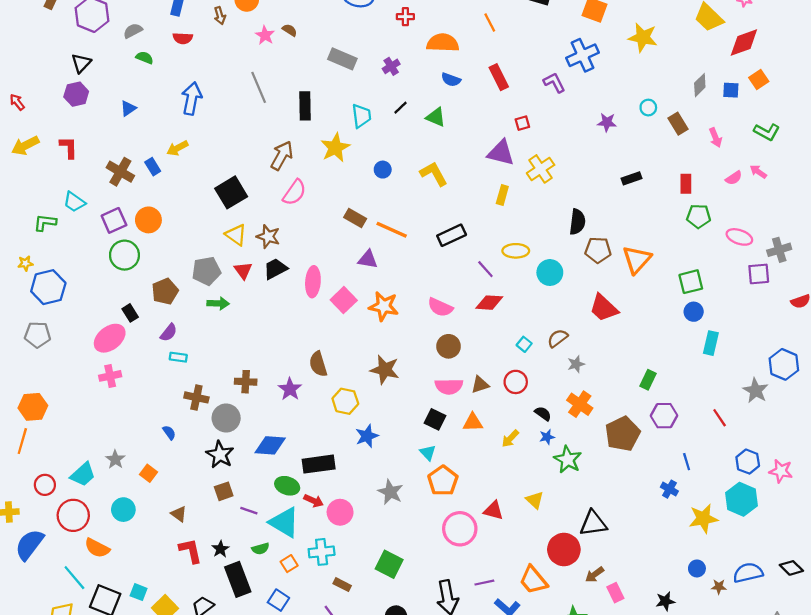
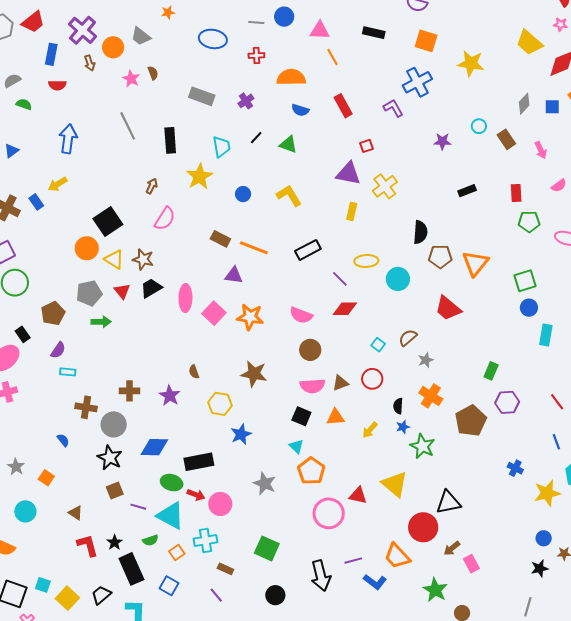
brown semicircle: (290, 30) -> (153, 73), turned 40
brown arrow: (282, 156) -> (152, 186), size x0.6
orange circle: (148, 220) -> (87, 248), moved
brown semicircle: (318, 364) -> (194, 372), size x0.6
black semicircle: (543, 414) -> (398, 406), turned -119
blue line: (687, 462) -> (556, 442), moved
yellow triangle: (535, 500) -> (395, 484), size x1.6
black star: (665, 601) -> (540, 568), moved

